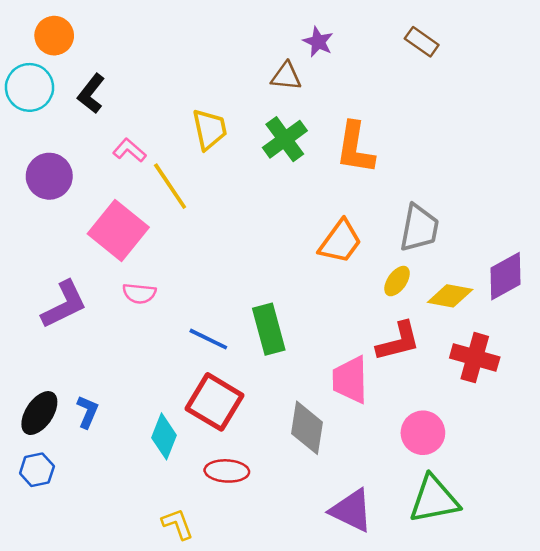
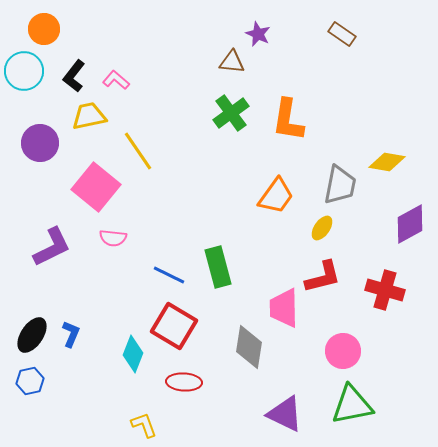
yellow trapezoid: (210, 129) -> (89, 116), moved, turned -90
pink L-shape: (129, 150) -> (116, 80), moved
yellow diamond: (450, 296) -> (387, 162), moved

